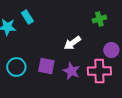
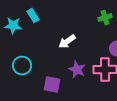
white arrow: (72, 43) -> (67, 42), moved
purple square: (46, 66) -> (52, 84), moved

